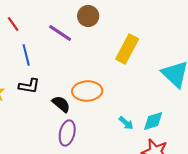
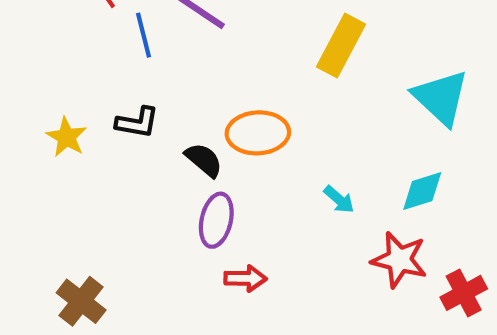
blue line: (26, 55) -> (143, 35), moved
cyan diamond: (153, 121) -> (422, 191), moved

